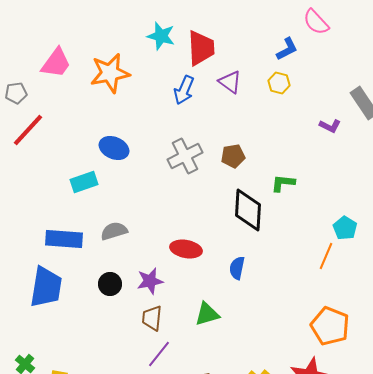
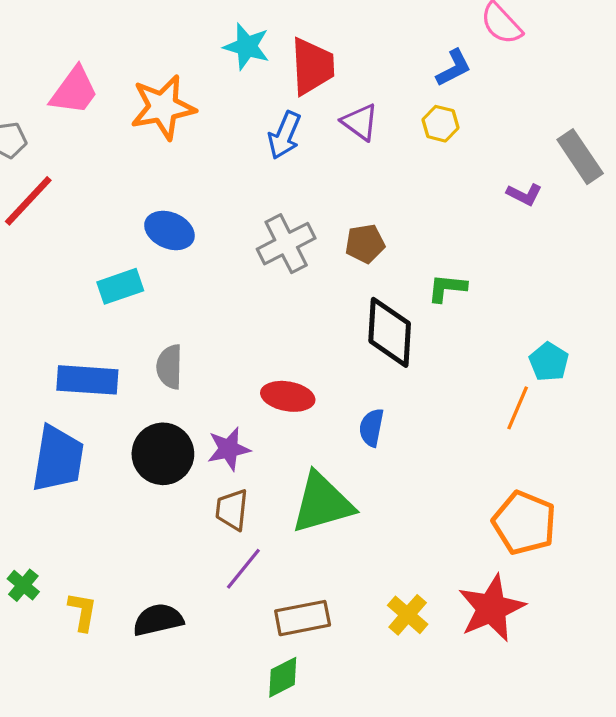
gray semicircle: (114, 231) -> (169, 367), turned -72
black circle: (110, 284) -> (163, 454), size x1.6
green triangle: (207, 314) -> (322, 503), size x1.6

